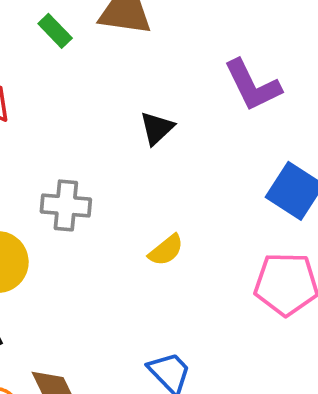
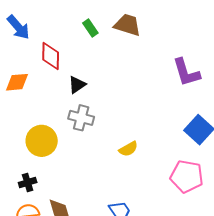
black triangle: (157, 128) -> (77, 85), moved

